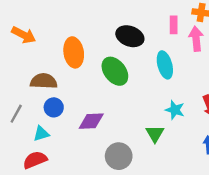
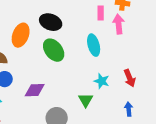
black ellipse: (130, 36) -> (51, 22), moved
orange ellipse: (74, 52) -> (21, 35), turned 30

